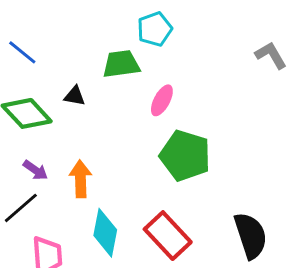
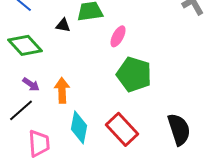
black triangle: (75, 96) -> (63, 25), moved

